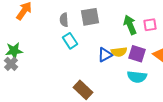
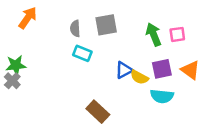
cyan rectangle: (70, 41) -> (82, 53), turned -35
yellow semicircle: (119, 52) -> (139, 77), moved, turned 35
purple square: (137, 54) -> (162, 69), turned -30

